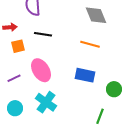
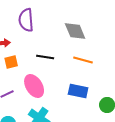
gray diamond: (96, 15) -> (75, 31), moved
black line: (43, 34) -> (45, 57), moved

